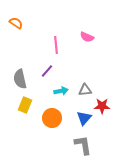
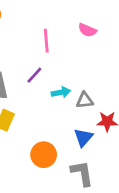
cyan arrow: (61, 91) -> (61, 92), moved
orange circle: (52, 118) -> (44, 155), moved

